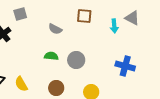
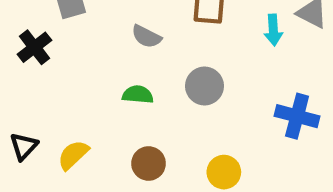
gray circle: (76, 60) -> (204, 86), moved
yellow semicircle: (21, 84) -> (73, 155), turned 77

